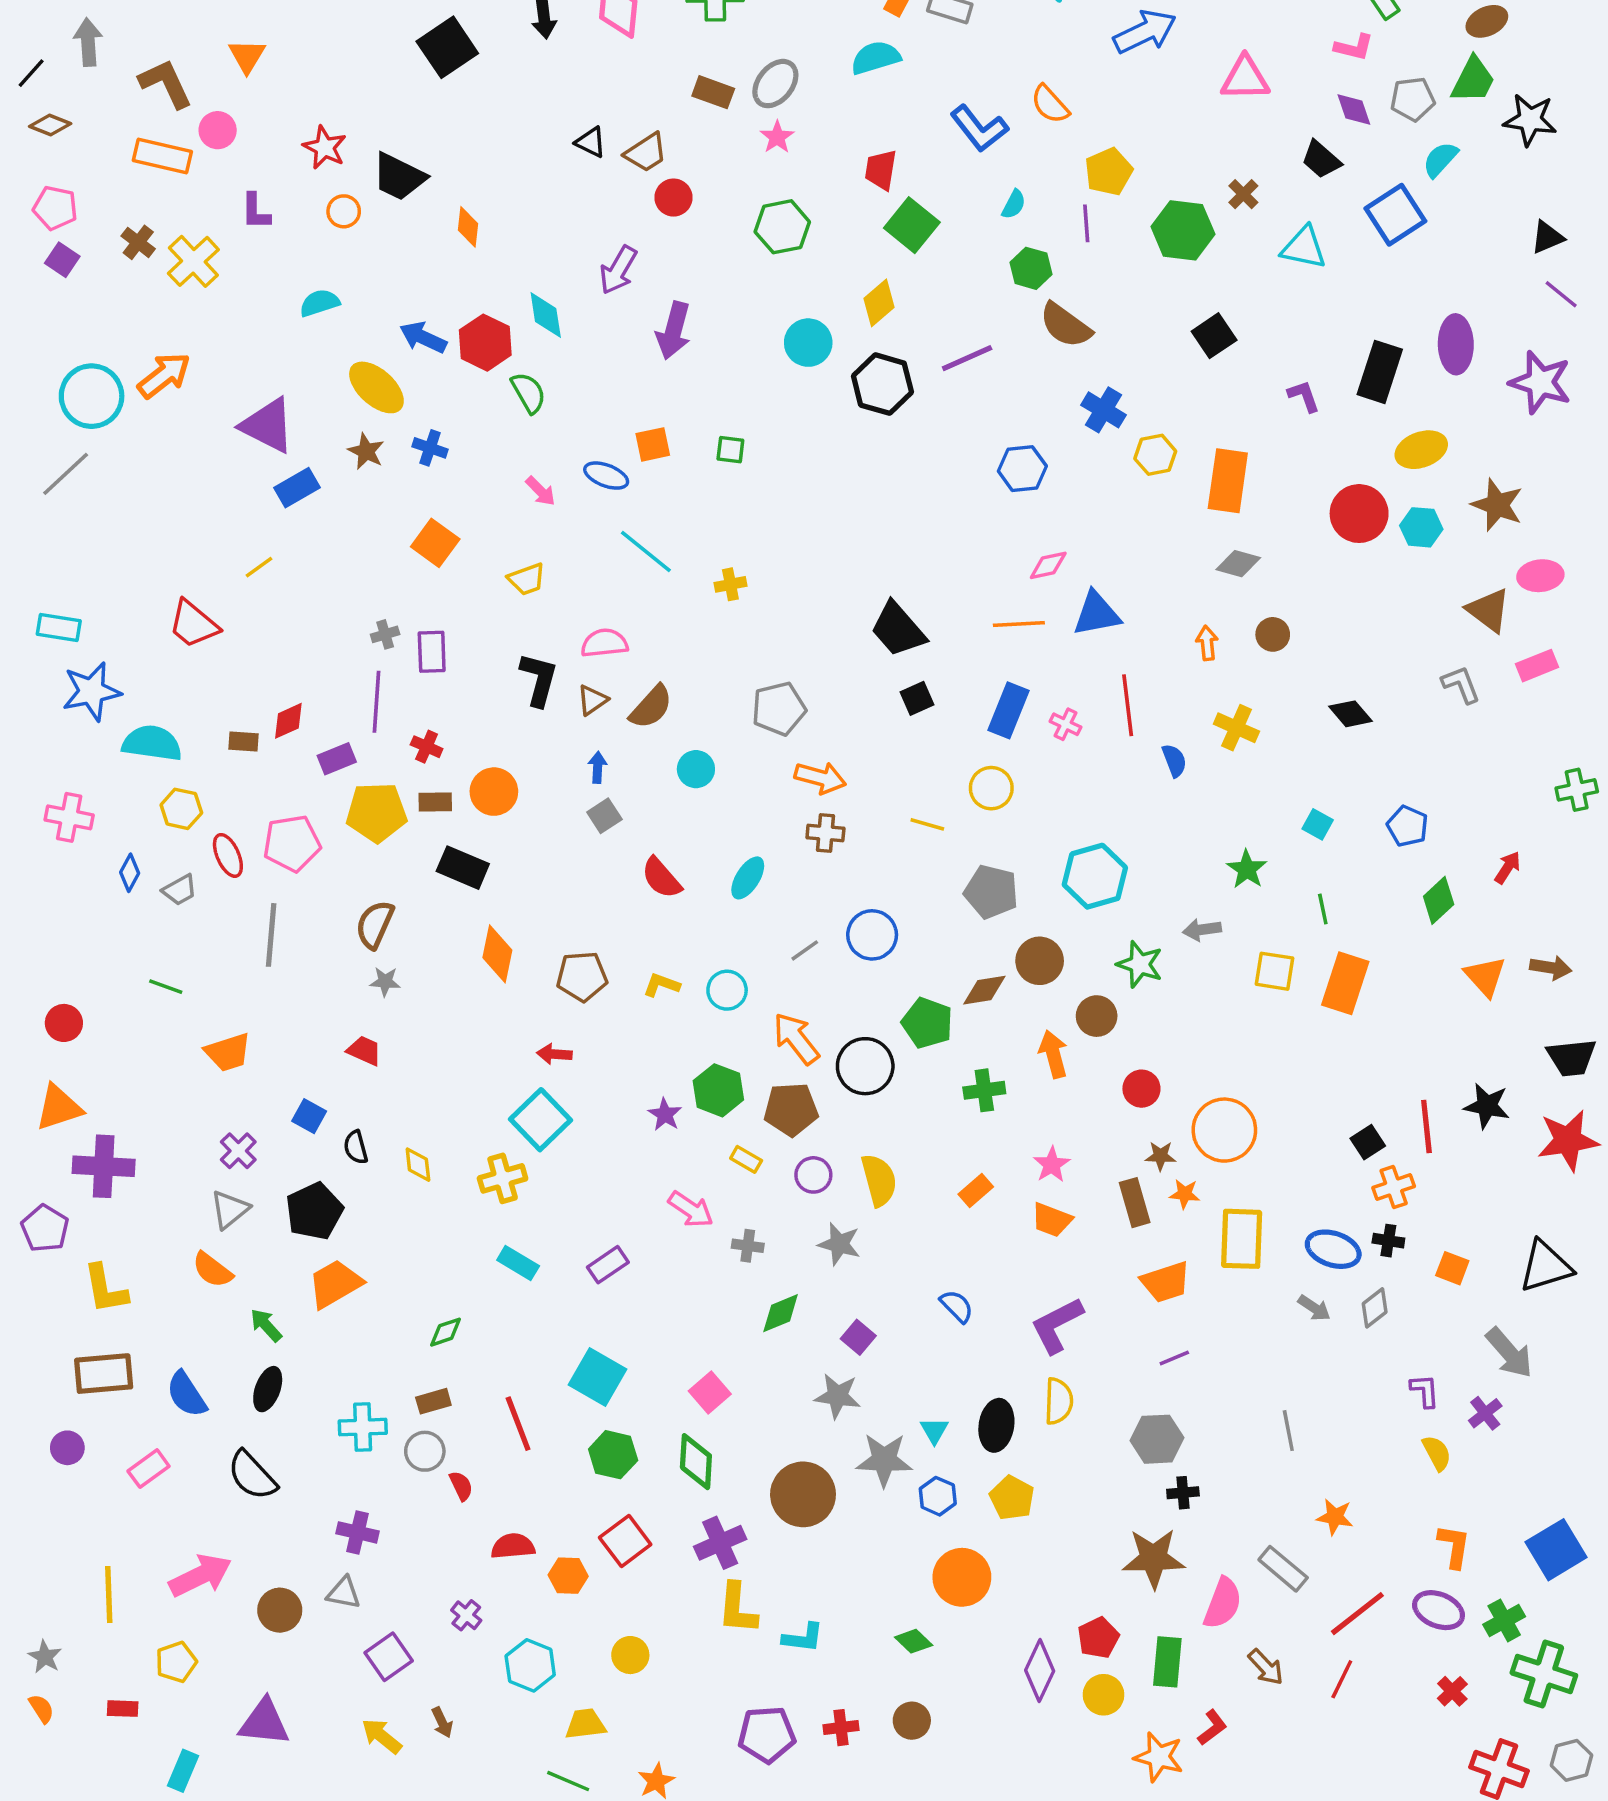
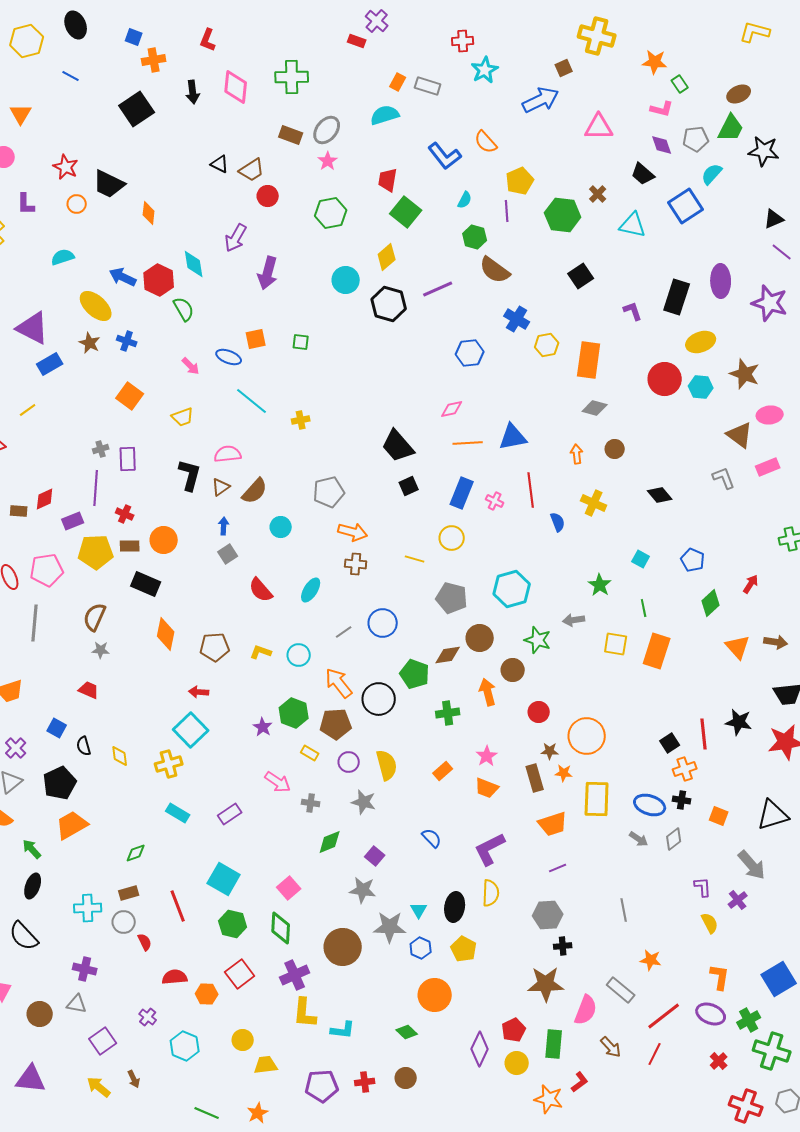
pink diamond: (1048, 565) -> (452, 409), moved
yellow trapezoid: (585, 1724) -> (266, 1065), moved

